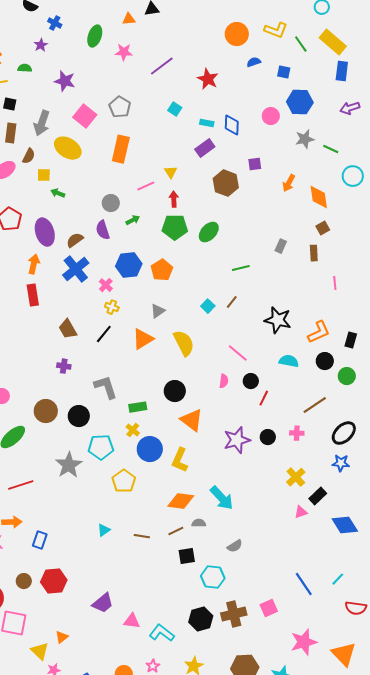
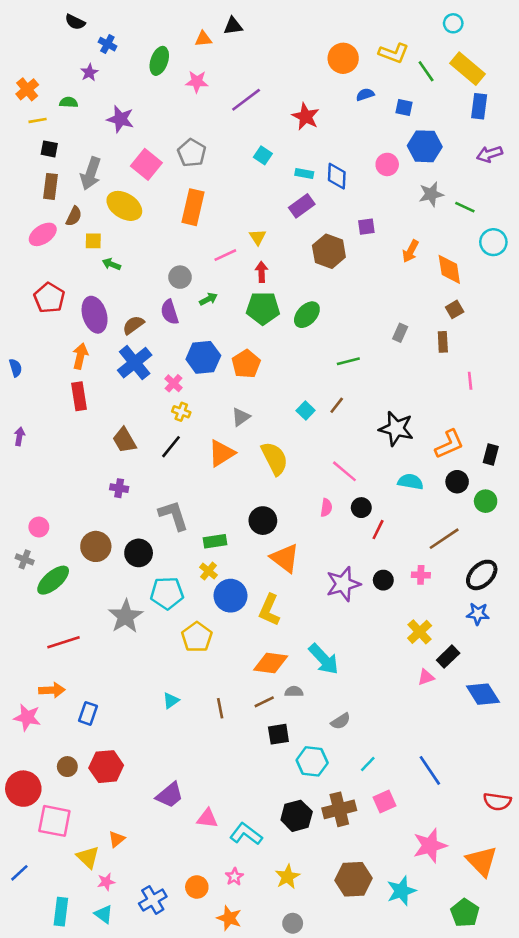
brown line: (142, 536) -> (220, 708), turned 70
cyan line: (338, 579) -> (368, 764), moved

